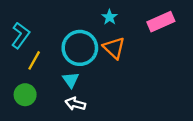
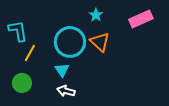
cyan L-shape: (21, 35) -> (18, 31), turned -45

